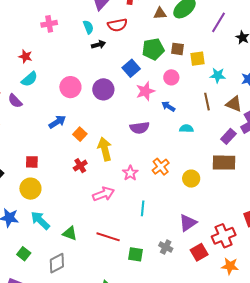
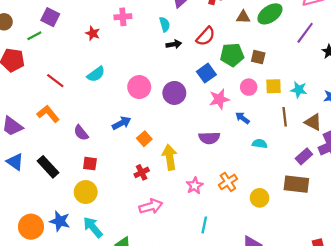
red semicircle: (117, 25) -> (206, 36), moved, turned -42
red star: (25, 56) -> (93, 33), moved
yellow square: (197, 59) -> (274, 86), moved
purple semicircle: (15, 101) -> (81, 133), moved
pink arrow: (104, 194) -> (151, 206), moved

